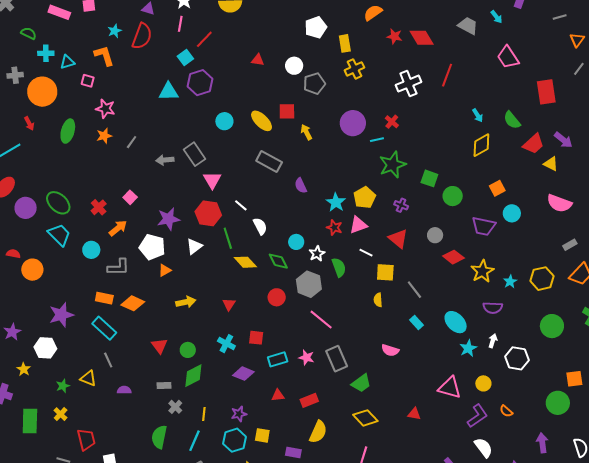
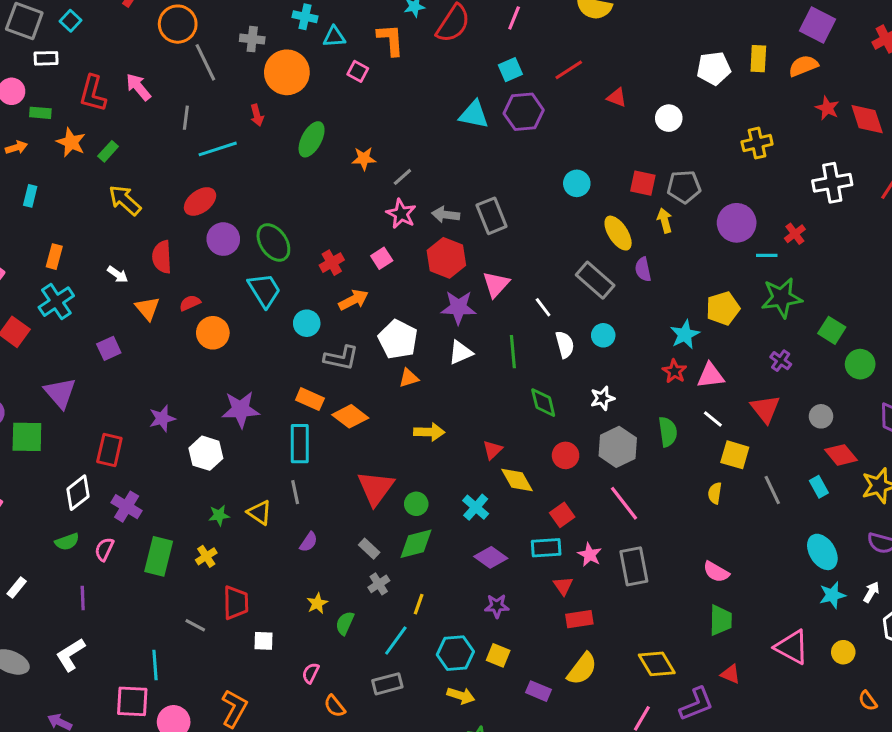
red line: (204, 39) -> (569, 70), moved
yellow rectangle: (345, 43) -> (758, 59), moved
gray pentagon: (314, 83) -> (684, 187), moved
pink star: (105, 109) -> (401, 214), moved
cyan circle: (224, 121) -> (577, 183), moved
yellow ellipse: (262, 121) -> (618, 233), moved
gray rectangle: (269, 161) -> (595, 280), moved
pink triangle: (212, 180) -> (496, 284), moved
purple semicircle: (301, 186) -> (643, 269), moved
yellow pentagon: (365, 198) -> (723, 308), moved
red hexagon: (208, 213) -> (446, 258), moved
purple star: (168, 219) -> (458, 307), moved
cyan circle: (296, 242) -> (603, 335), moved
red semicircle: (13, 254) -> (190, 303), turned -48
white star: (317, 254) -> (602, 398), moved
green diamond: (278, 261) -> (543, 403), moved
yellow diamond: (245, 262) -> (517, 480), moved
cyan rectangle: (416, 323) -> (819, 487), moved
cyan rectangle: (104, 328) -> (300, 444), turned 35
red square: (256, 338) -> (562, 515), moved, turned 35
red triangle: (159, 346) -> (376, 488), size x1.5
yellow star: (24, 369) -> (317, 603), moved
green trapezoid: (361, 383) -> (721, 620), moved, turned -65
gray rectangle: (164, 386) -> (369, 549), turned 32
purple semicircle: (124, 390) -> (309, 542), turned 112
red triangle: (278, 395) -> (563, 586), moved, turned 48
purple star: (239, 414) -> (497, 606), moved
purple L-shape: (477, 416) -> (696, 704), moved
green semicircle: (159, 437) -> (345, 623), size x0.7

